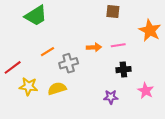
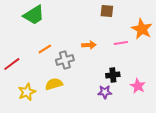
pink line: (118, 45) -> (121, 43), moved
black cross: (123, 70) -> (113, 75), moved
yellow star: (28, 86) -> (27, 92), moved, turned -30

